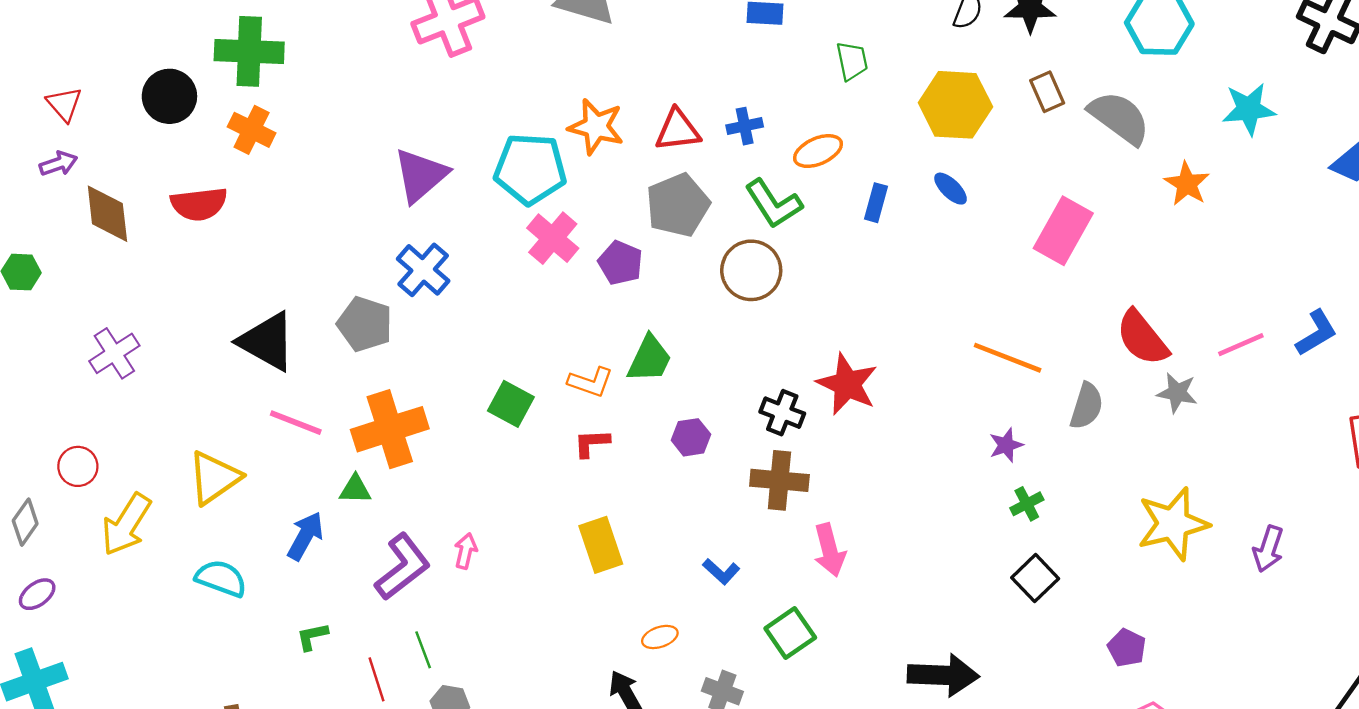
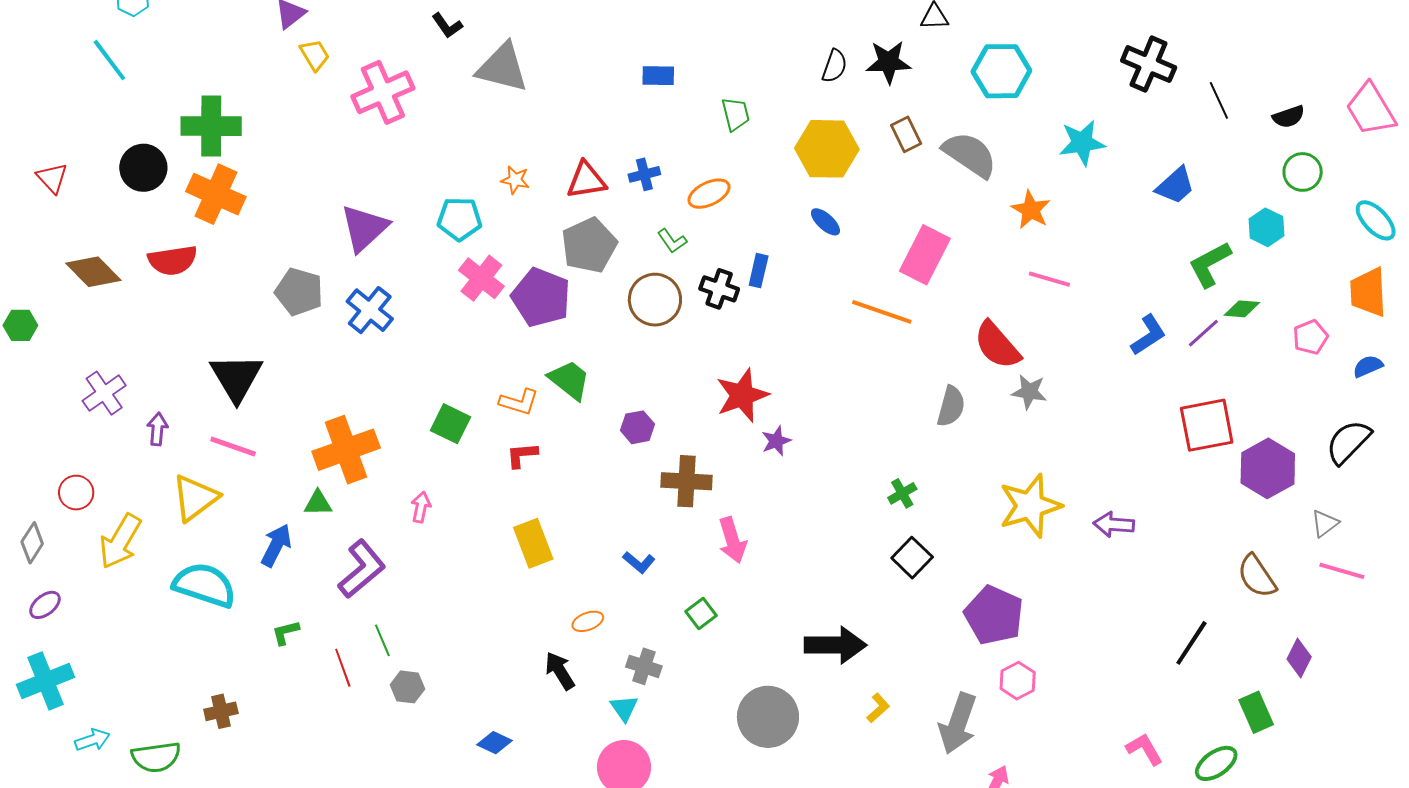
orange star: (596, 127) -> (515, 180), size x0.6
orange cross: (252, 130) -> (216, 194), size x1.4
purple arrow: (58, 164) -> (157, 429), moved, turned -64
cyan pentagon: (530, 169) -> (459, 219), size x0.7
blue rectangle: (876, 203) -> (759, 271), moved
green L-shape: (774, 204) -> (672, 241), size x0.6
brown diamond: (107, 214) -> (93, 272), turned -36
purple pentagon: (620, 263) -> (541, 297), size x1.5
gray pentagon: (365, 324) -> (299, 292), moved
black triangle: (267, 341) -> (236, 378), turned 32
pink line: (1241, 345) -> (1049, 279), moved, turned 42
orange line: (1008, 358) -> (882, 312), moved
green trapezoid: (649, 359) -> (569, 380), turned -75
red star: (847, 384) -> (742, 395), turned 30
black cross: (782, 413) -> (719, 289), moved
pink line: (296, 423) -> (233, 447), moved
purple hexagon: (691, 437) -> (638, 427), moved
purple star: (1006, 445) -> (776, 441), moved
purple arrow: (1268, 549) -> (1114, 524), turned 78
pink arrow: (466, 551) -> (421, 507), moved
cyan semicircle: (221, 578) -> (204, 585), size x1.4
green square: (790, 633) -> (701, 614), size x0.7
purple pentagon: (1127, 648) -> (994, 615), size x1.8

